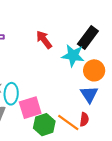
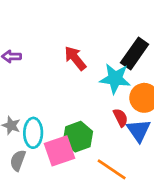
red semicircle: (84, 119) -> (121, 118), moved, turned -32
green hexagon: (44, 125) -> (78, 137), moved

